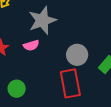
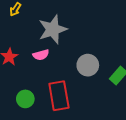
red rectangle: (70, 83) -> (59, 96), moved

